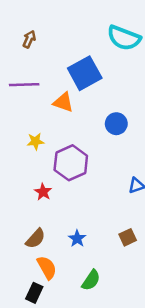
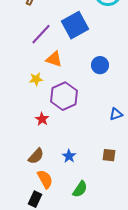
purple line: (24, 85) -> (41, 34), moved, turned -45
orange triangle: (63, 102) -> (54, 59), moved
brown square: (128, 237) -> (109, 155), turned 32

